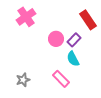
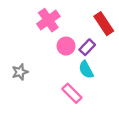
pink cross: (26, 17) -> (48, 20), moved
gray star: (23, 80) -> (20, 72), moved

